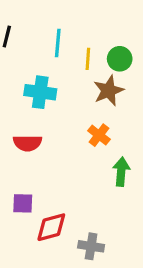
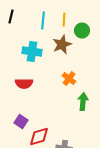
yellow line: (88, 59) -> (64, 20), moved
brown star: (109, 91) -> (62, 44), moved
purple square: (23, 203) -> (21, 122), turned 32

